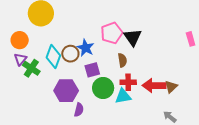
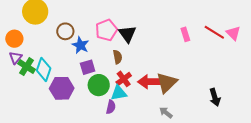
brown circle: (70, 54) -> (65, 31), moved
cyan diamond: (53, 56) -> (44, 69), moved
red cross: (128, 82) -> (124, 79), turned -35
brown triangle: (171, 87) -> (167, 83), size x1.6
purple semicircle: (79, 110) -> (111, 107), moved

